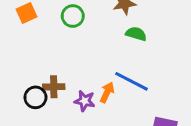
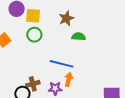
blue line: (131, 81) -> (61, 64), moved

